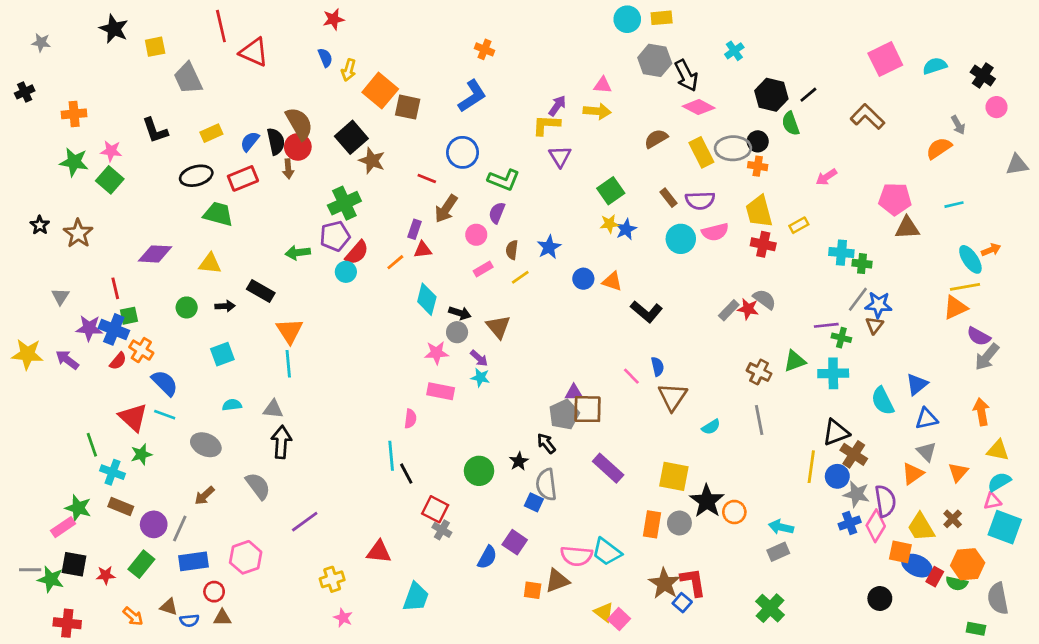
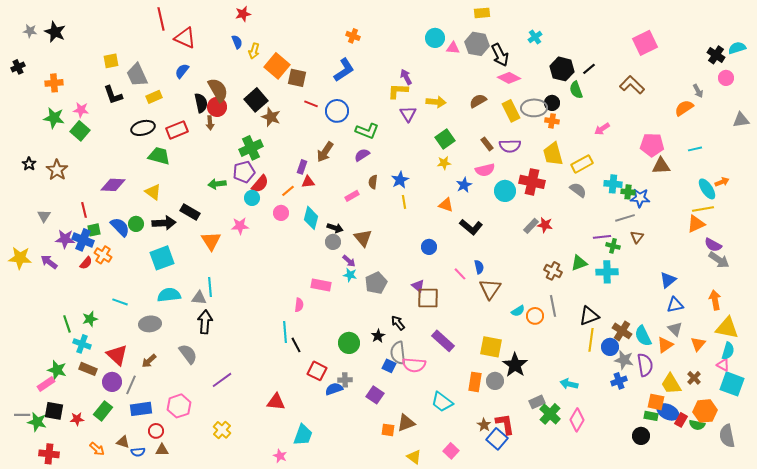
cyan circle: (627, 19) -> (435, 38), moved
black star: (114, 29) -> (55, 32), moved
yellow square: (155, 47) -> (111, 61), moved
cyan semicircle: (935, 66) -> (737, 48), moved
gray trapezoid: (188, 78) -> (137, 75), moved
pink triangle: (603, 85) -> (453, 48), moved
purple arrow: (557, 106) -> (406, 77), turned -63
yellow arrow: (597, 111) -> (436, 102), moved
blue semicircle: (250, 141) -> (182, 71), moved
red line: (427, 178) -> (311, 104), moved
purple semicircle: (497, 213) -> (362, 155), turned 35
yellow rectangle: (799, 225) -> (582, 164), size x1.5
blue star: (626, 229) -> (464, 185), moved
pink semicircle: (715, 232) -> (485, 170), moved
pink circle: (476, 235) -> (281, 213), moved
cyan circle: (681, 239) -> (505, 191), moved
red cross: (763, 244) -> (532, 182), moved, size x1.4
yellow triangle: (210, 264) -> (153, 192), turned 30
yellow line: (520, 277) -> (404, 202), moved, turned -64
blue circle: (583, 279) -> (429, 247), moved
gray semicircle: (765, 299) -> (578, 190), moved
gray line: (858, 299) -> (625, 218), turned 36
blue star: (878, 305) -> (640, 198), moved
black arrow: (225, 306) -> (164, 223), size x1.6
pink star: (436, 353) -> (240, 226), moved
cyan square: (222, 354) -> (162, 258), size x1.4
gray arrow: (987, 357) -> (719, 260), turned -95
cyan line: (288, 364) -> (210, 287), moved
blue semicircle: (165, 383) -> (120, 227), moved
purple triangle: (574, 393) -> (418, 286), turned 40
cyan semicircle: (883, 401) -> (643, 336), moved
cyan semicircle: (232, 405) -> (169, 295), size x1.6
gray pentagon: (564, 415) -> (376, 283), moved
red triangle: (133, 417) -> (117, 355), moved
black triangle: (836, 432) -> (589, 316), moved
gray ellipse: (206, 445) -> (150, 324), turned -30
yellow triangle: (998, 450) -> (727, 328), size x1.4
green star: (141, 454) -> (90, 319), moved
cyan semicircle: (999, 482) -> (728, 351), turned 138
pink triangle: (992, 501) -> (723, 365), turned 40
orange circle: (734, 512) -> (535, 316), moved
pink diamond: (876, 526) -> (577, 420), moved
gray cross: (442, 530) -> (345, 380), moved, turned -32
gray rectangle: (778, 552) -> (537, 402), moved
pink semicircle: (576, 556) -> (414, 365), moved
blue semicircle: (487, 557) -> (334, 389), moved, turned -138
yellow cross: (332, 579) -> (222, 430), moved, turned -30
brown star: (664, 583) -> (484, 425), size x0.6
blue square: (682, 603) -> (497, 439), size x1.5
green cross: (770, 608) -> (550, 414), moved
yellow triangle: (604, 612) -> (414, 457), moved
pink star: (343, 618) -> (280, 456), moved
green rectangle: (976, 629) -> (651, 416), moved

